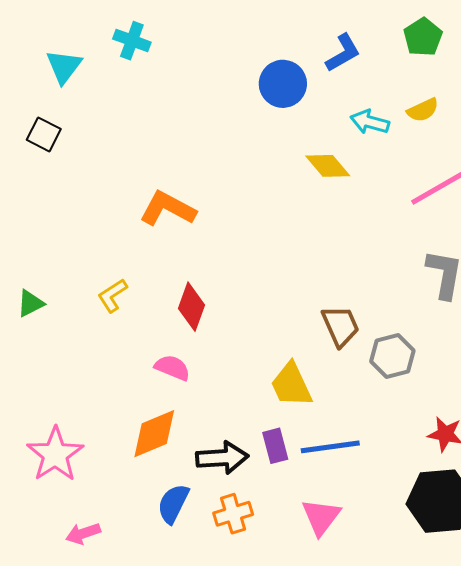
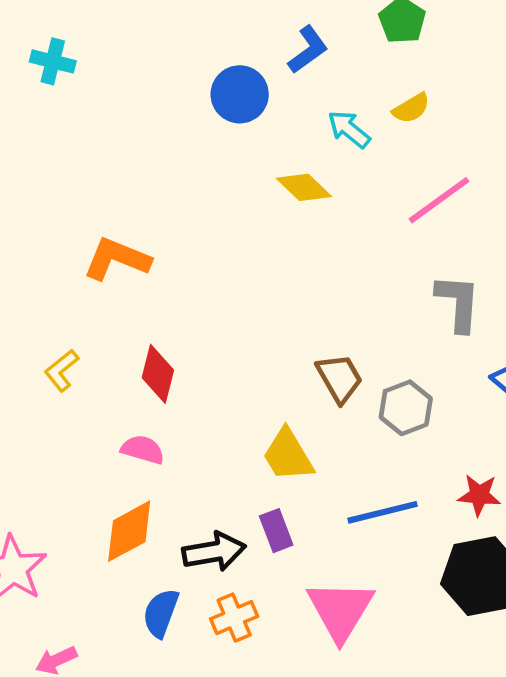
cyan arrow: (370, 122) -> (349, 129), turned 30
blue line: (330, 447) -> (382, 512), moved
pink triangle: (321, 517) -> (340, 610), size x1.4

